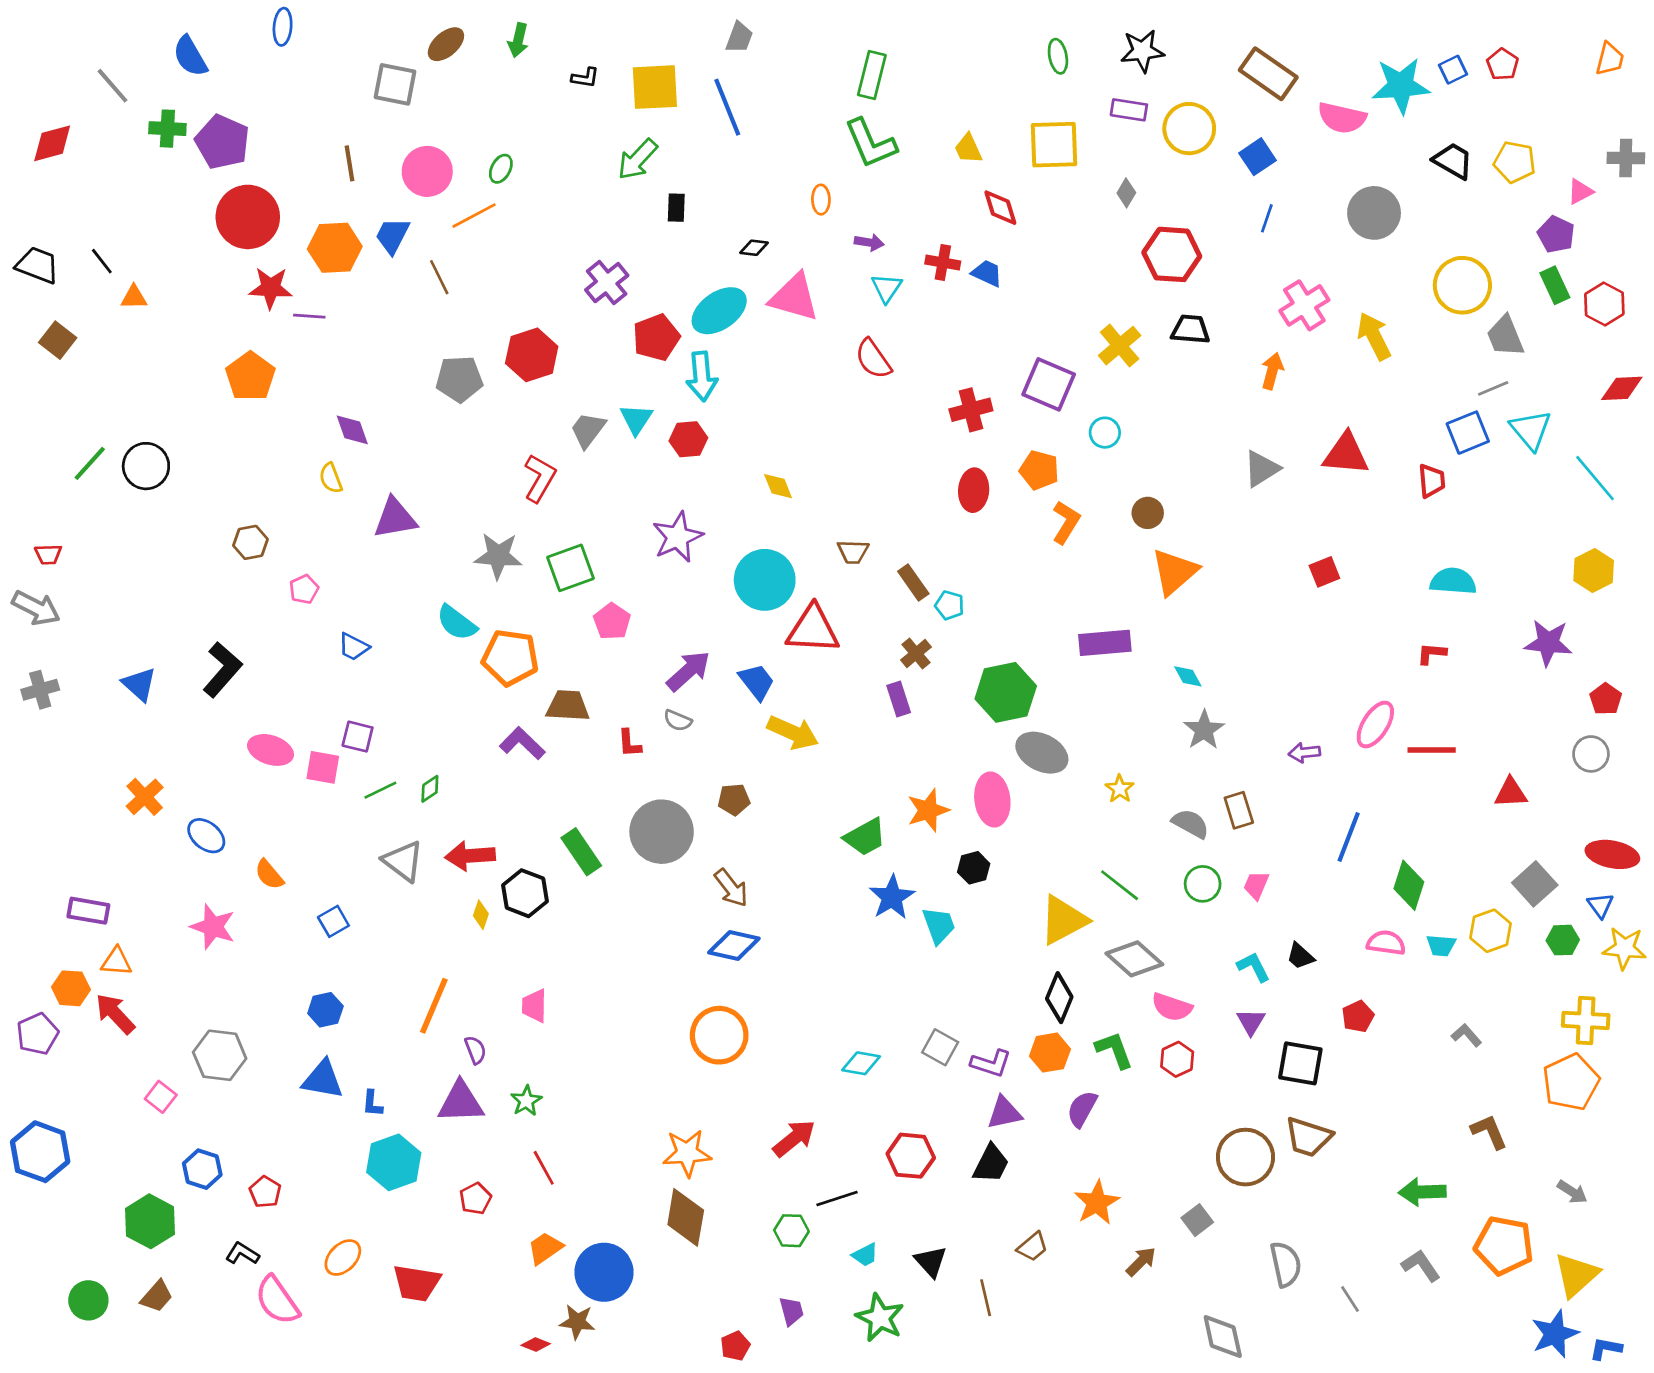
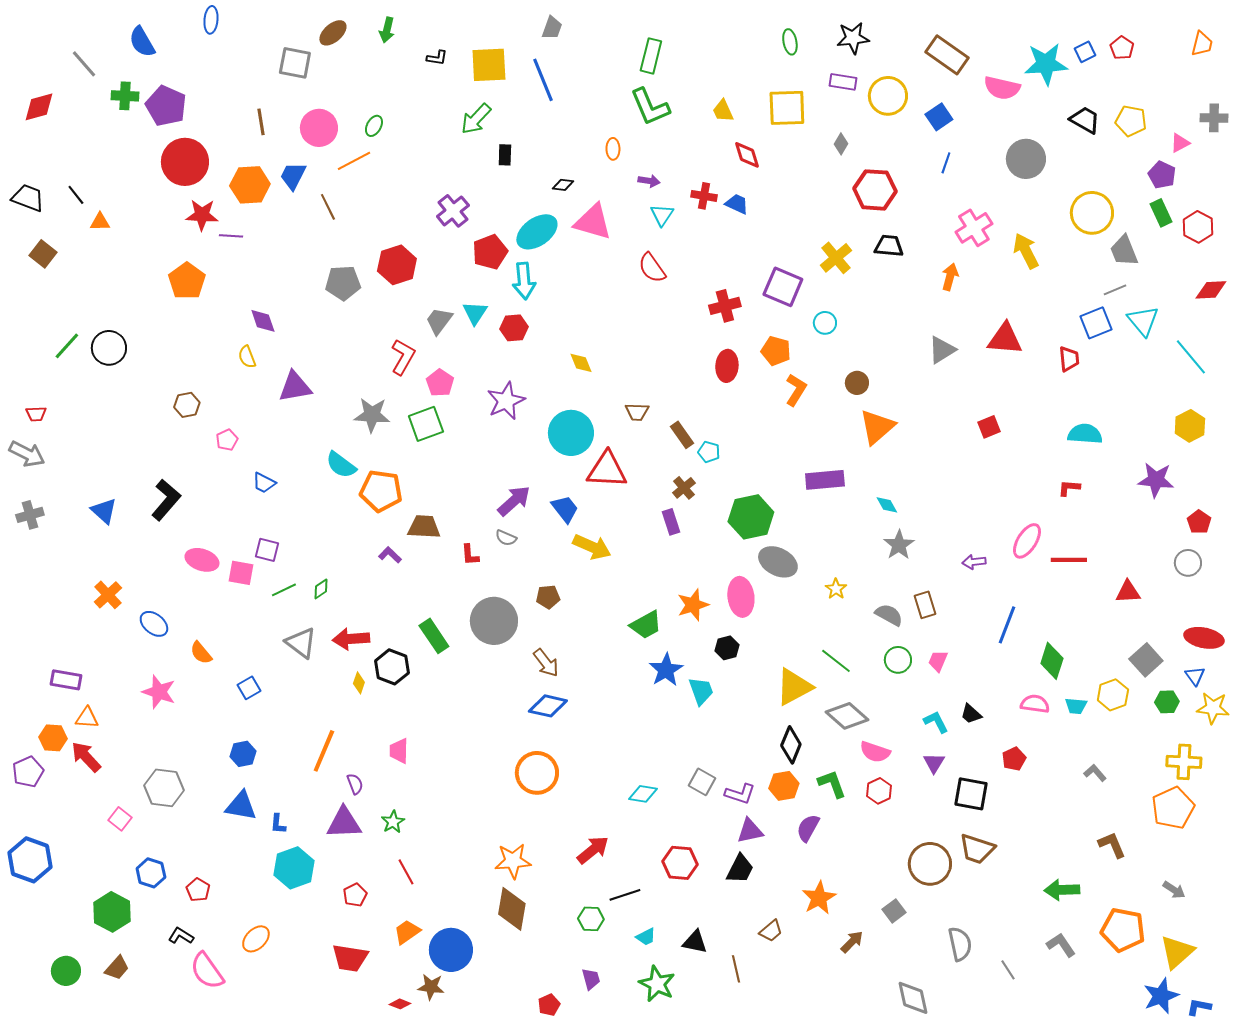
pink pentagon: (612, 621) -> (440, 383), moved
purple L-shape: (522, 743) -> (390, 555), size x0.7
black triangle: (931, 1262) -> (695, 942), turned -36
red trapezoid: (416, 1283) -> (350, 958), moved

